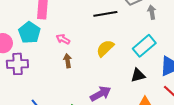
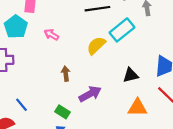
cyan rectangle: (144, 46) -> (122, 30), moved
brown arrow: (68, 61) -> (66, 74), moved

